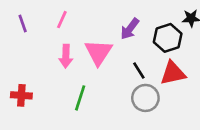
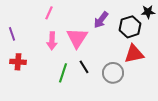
purple line: (23, 24) -> (12, 34), moved
black line: (139, 71) -> (84, 67), moved
red cross: (21, 95) -> (18, 62), moved

